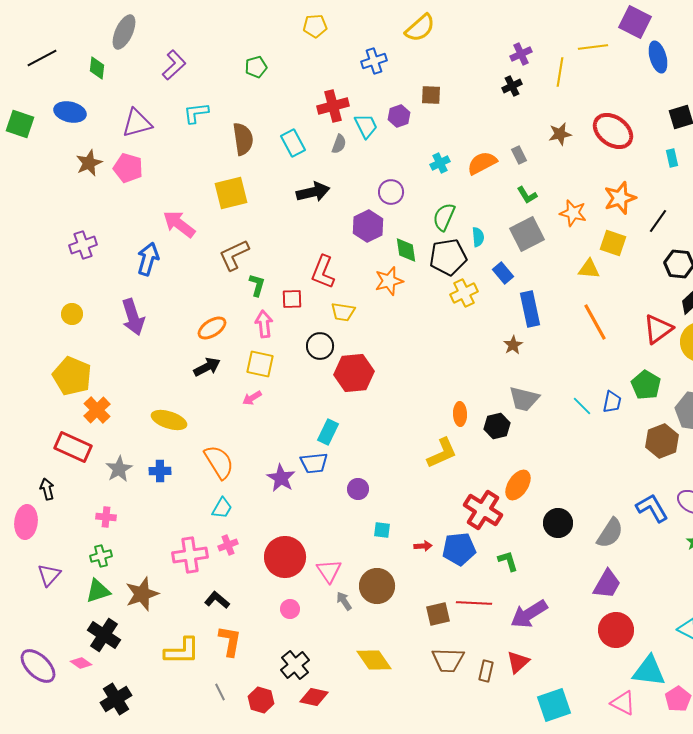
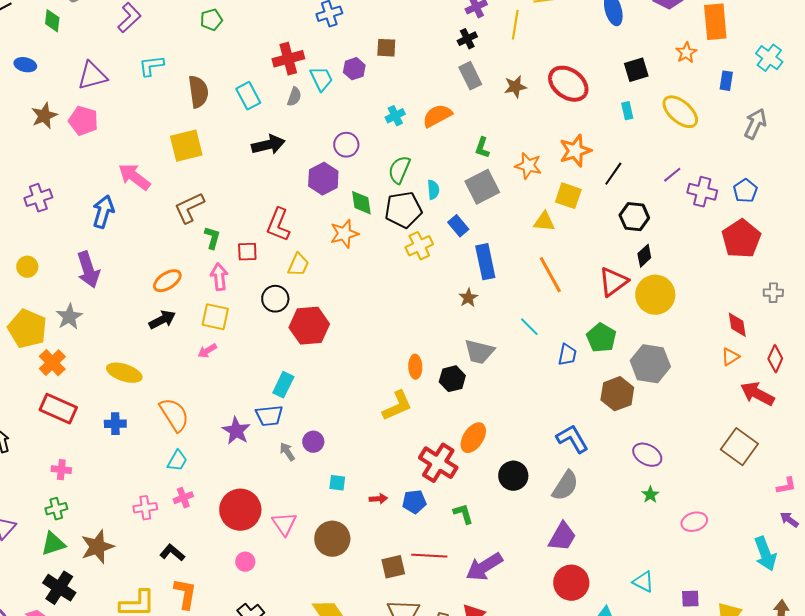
blue ellipse: (70, 112) -> (25, 65), size x0.7
gray rectangle: (519, 155) -> (470, 76), moved, size x1.5
green L-shape: (527, 195) -> (482, 148), turned 50
yellow trapezoid: (343, 312) -> (298, 265), turned -75
cyan line: (582, 406) -> (529, 327), moved
red rectangle: (73, 447) -> (58, 409), moved
gray star: (119, 469) -> (69, 317), moved
blue L-shape: (652, 508) -> (572, 439), moved
blue pentagon: (459, 549) -> (414, 502), size x0.7
pink cross: (190, 555) -> (145, 508), size x0.7
gray arrow: (344, 601) -> (287, 452), moved

